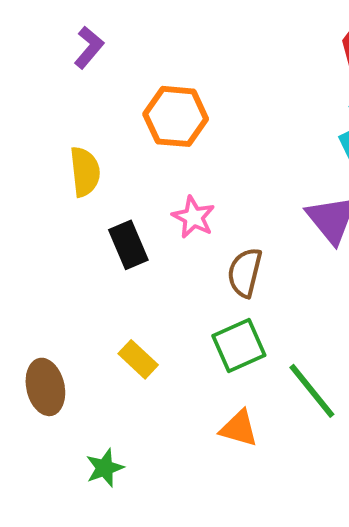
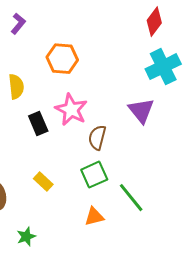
pink star: (193, 217) -> (71, 110), size x1.5
orange triangle: (239, 428) -> (94, 217), turned -30

